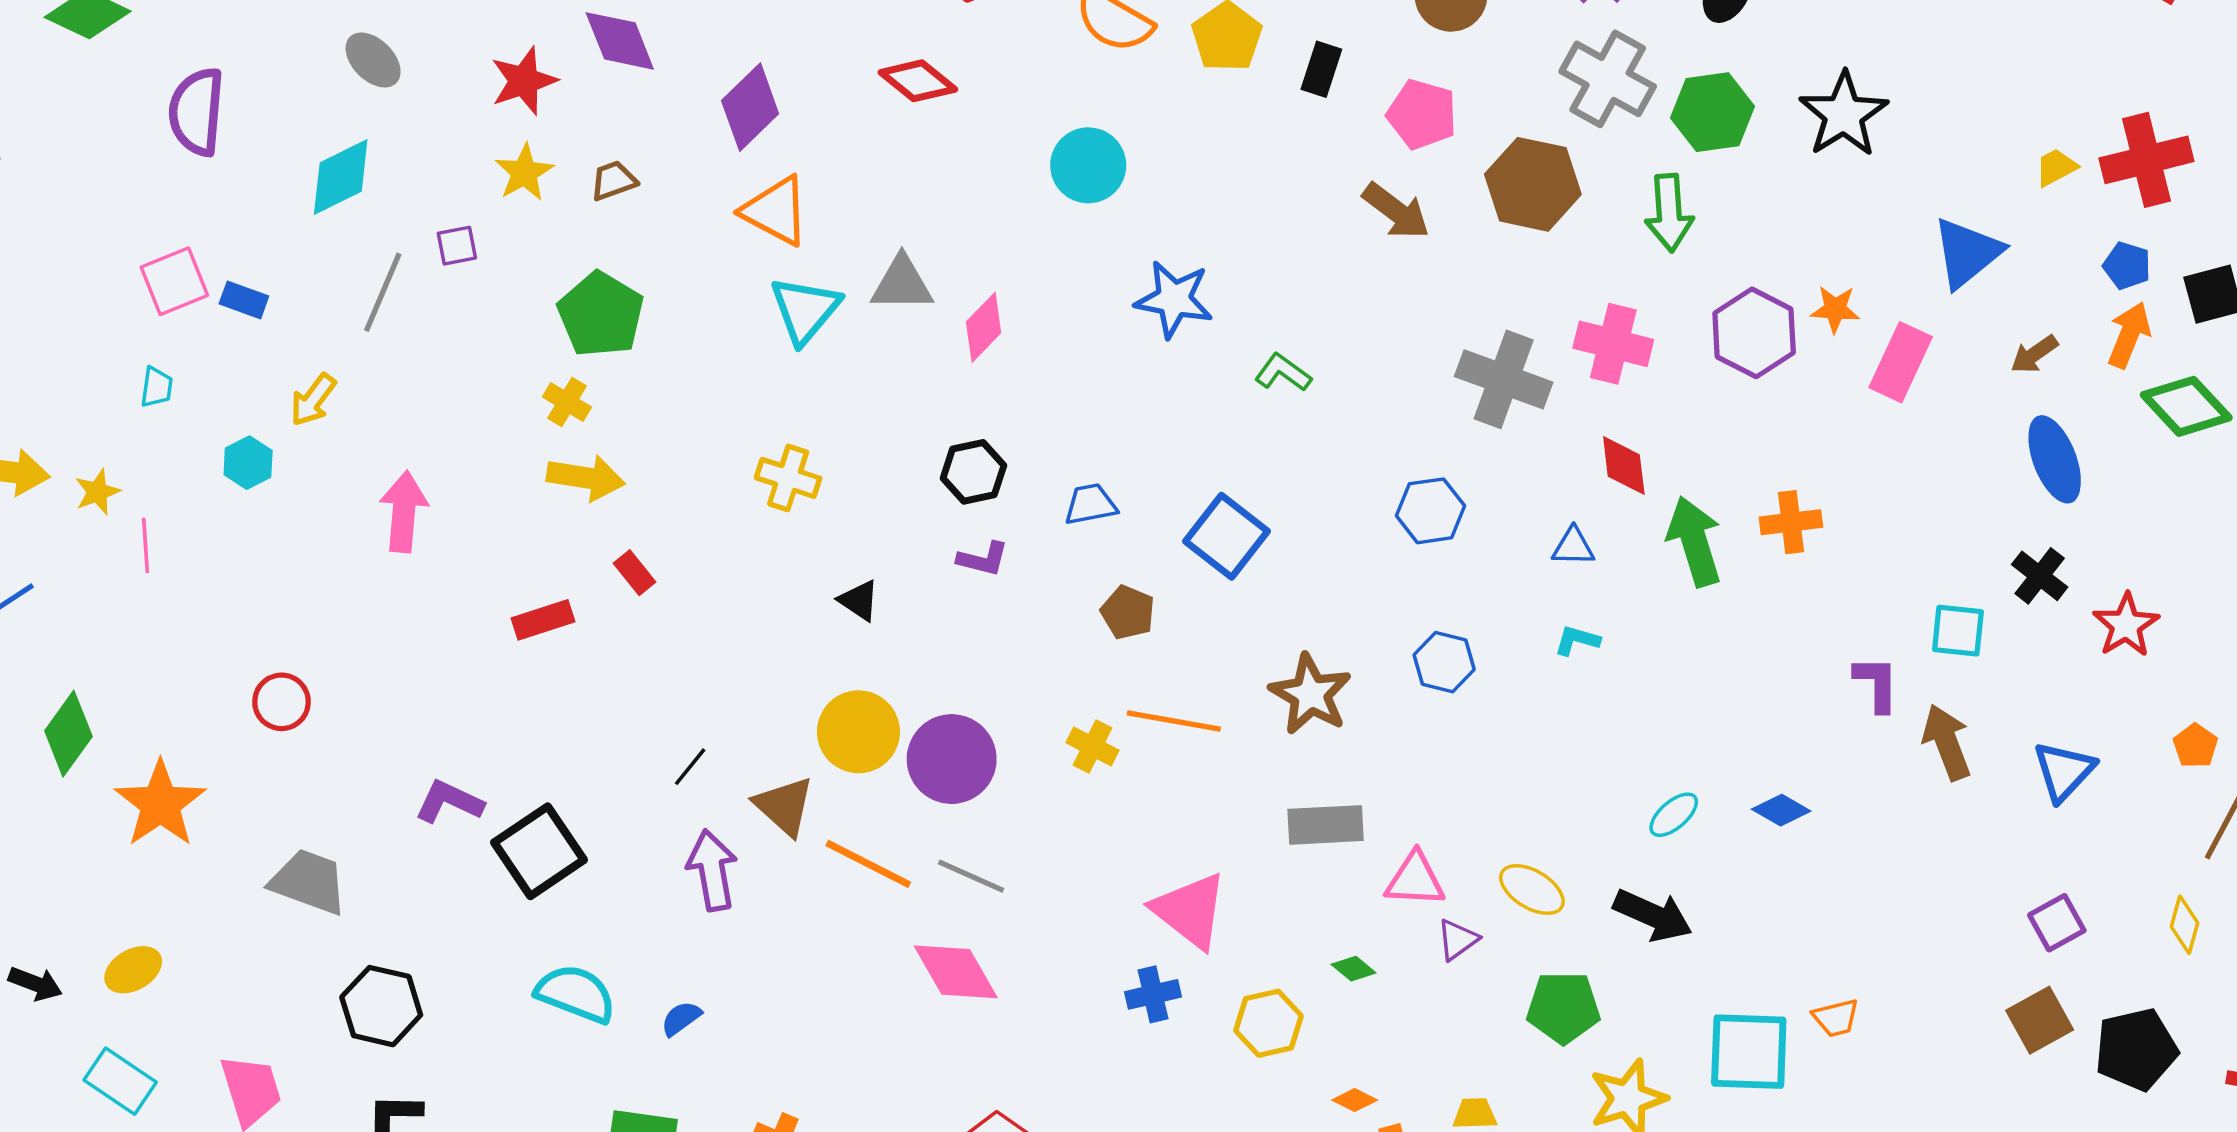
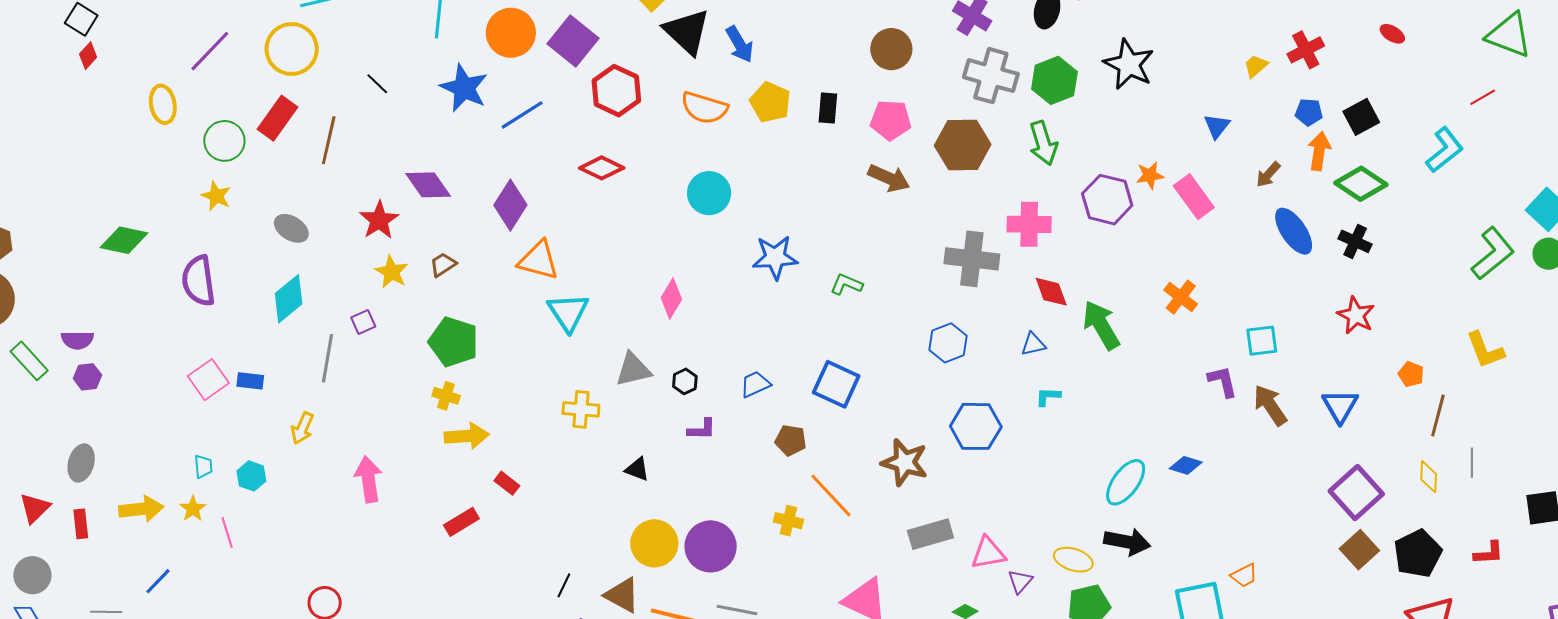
red cross: (2146, 160) -> (1306, 50), size x0.7
blue triangle: (1967, 253) -> (1217, 126), size x0.6
gray triangle: (902, 284) -> (633, 370), moved
pink rectangle: (1901, 362) -> (1194, 197), turned -48
cyan trapezoid: (157, 387) -> (203, 467), moved
cyan hexagon: (248, 463) -> (251, 476), moved
black hexagon: (973, 472) -> (685, 381), size x0.7
orange cross: (1791, 522) -> (1181, 297), moved, turned -32
black cross: (2040, 576) -> (1355, 241), moved
blue hexagon: (1444, 662) -> (976, 426), size x1.4
orange line: (1174, 721) -> (831, 496), turned 50
cyan ellipse: (1674, 815) -> (1126, 482), size x1.6
yellow ellipse: (1532, 889) -> (1073, 560), moved
purple square: (2057, 923) -> (1356, 492), size x1.6

